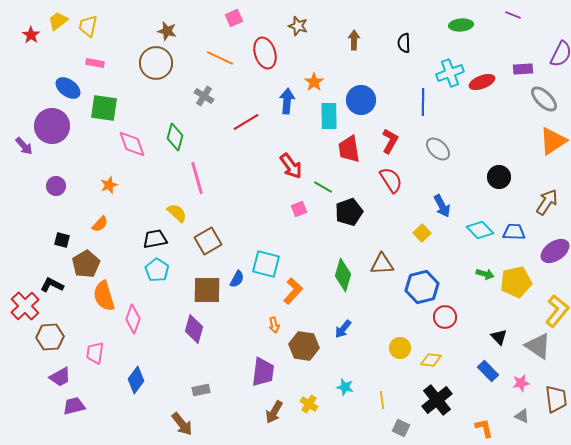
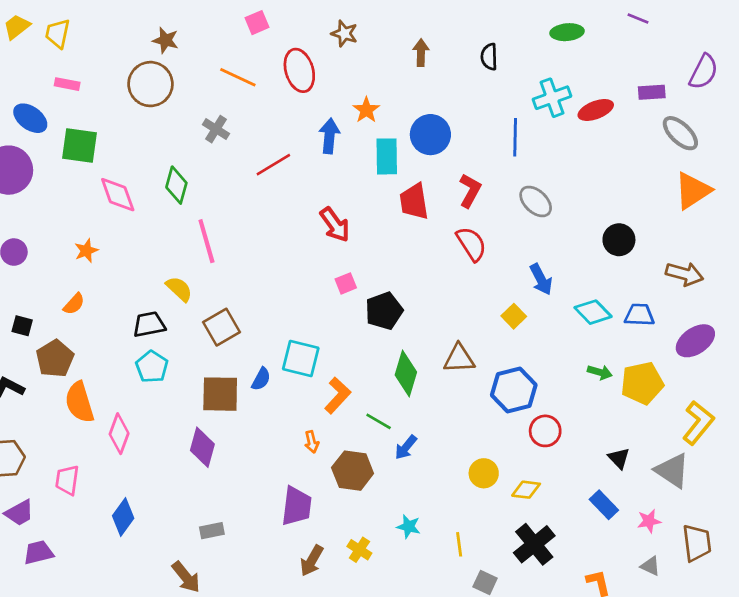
green line: (323, 187) -> (379, 421), moved
brown arrow: (547, 202) -> (684, 274), turned 72
black pentagon: (349, 212) -> (384, 311), moved

